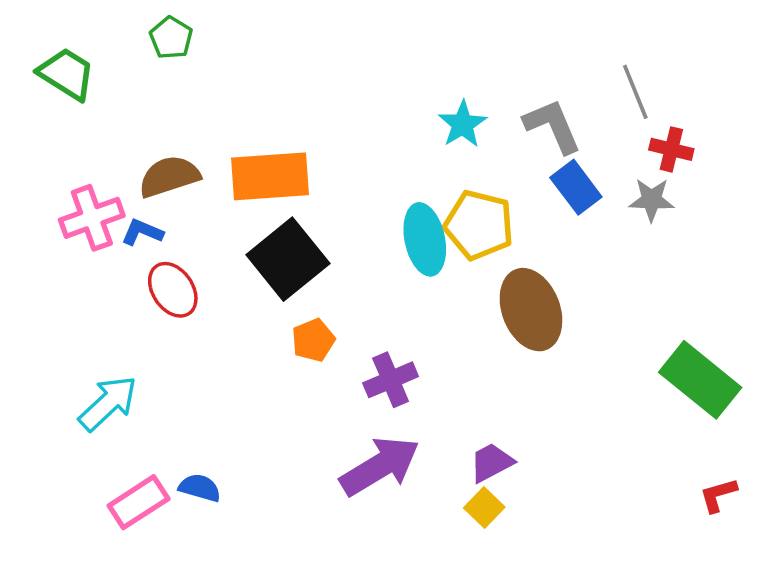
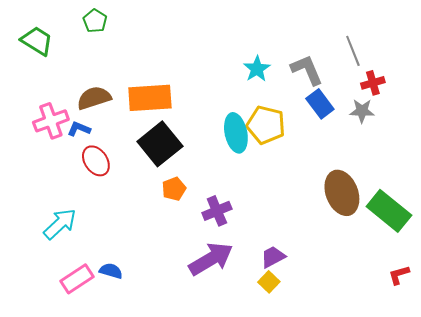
red cross: (671, 149) -> (373, 83), turned -30
brown ellipse: (531, 310) -> (342, 193), moved

